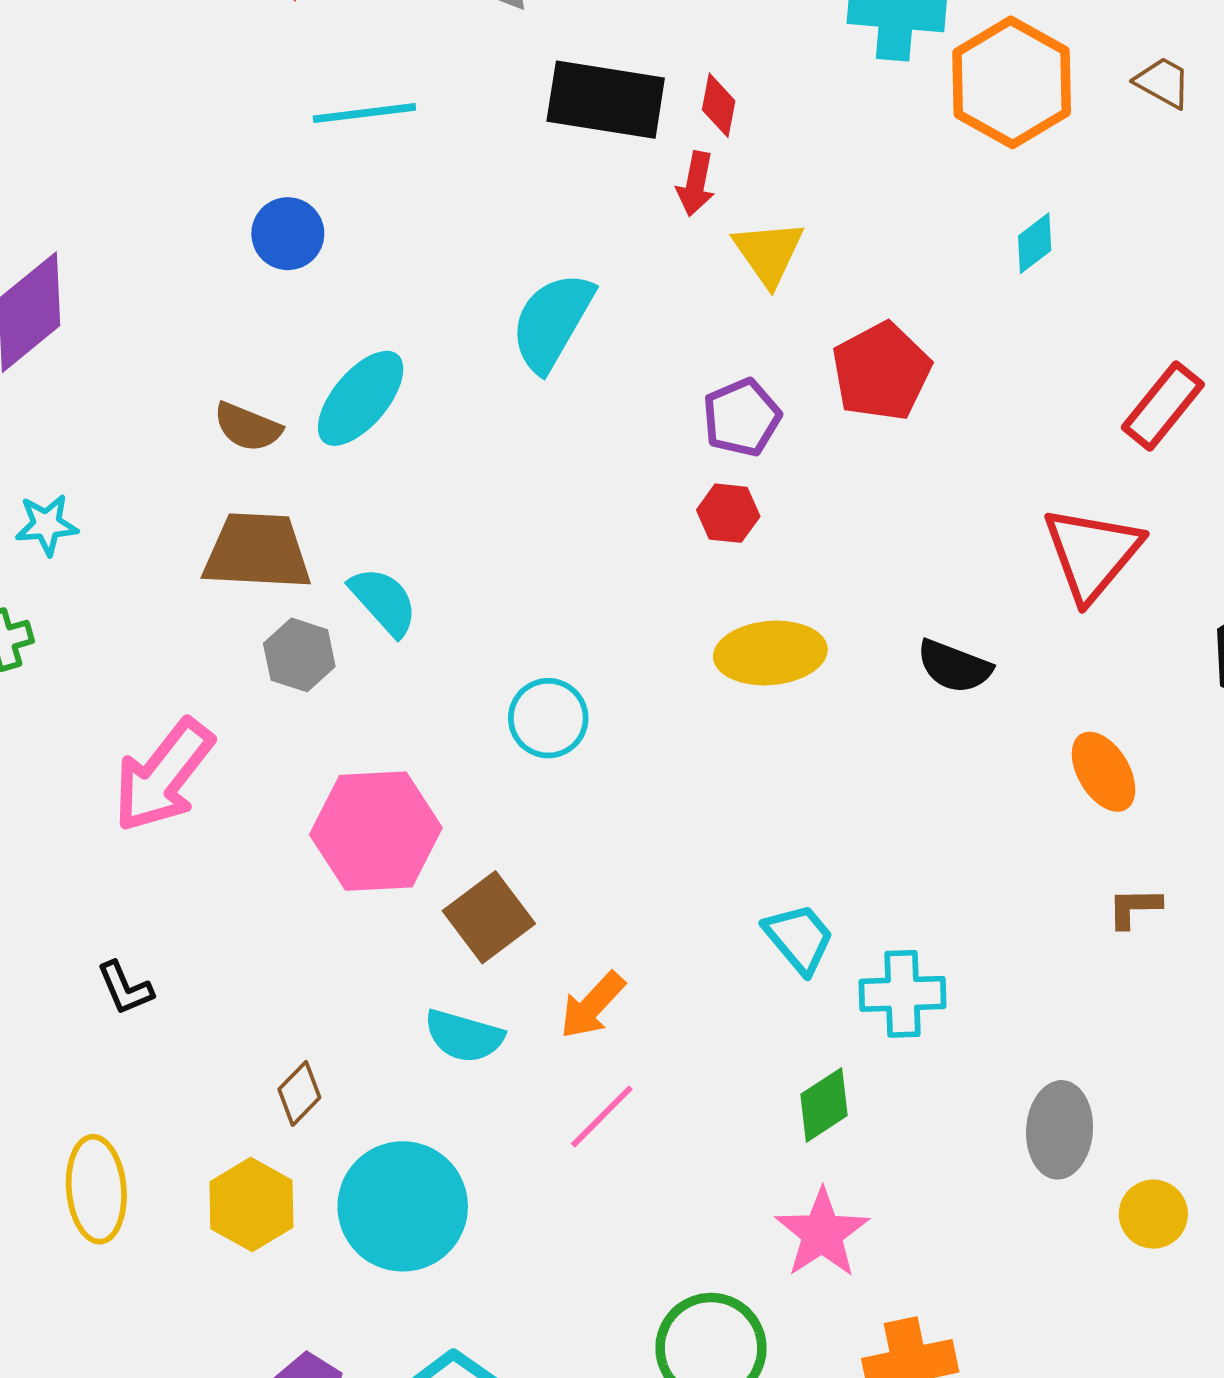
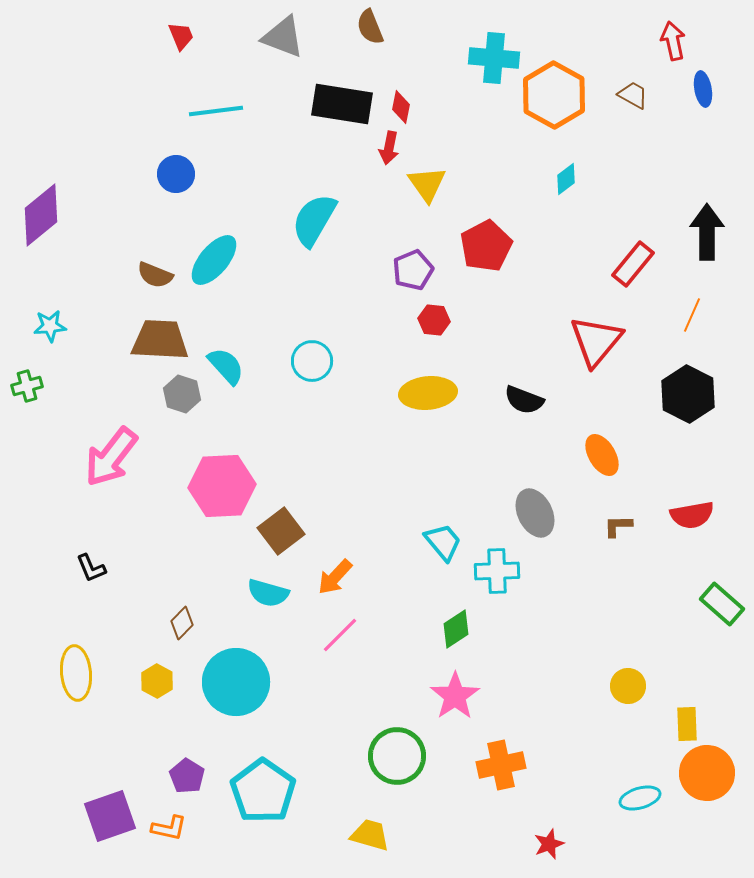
red hexagon: (728, 513) -> (434, 320), moved
cyan circle: (548, 718) -> (312, 361), moved
gray ellipse: (1060, 1130) -> (535, 513), moved, turned -30
yellow hexagon: (251, 1205) -> (157, 681), size x0.7

